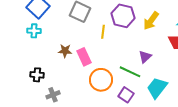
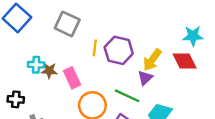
purple hexagon: (123, 16) -> (119, 50), moved
yellow arrow: (151, 21) -> (152, 60), moved
cyan cross: (34, 31) -> (36, 65), moved

